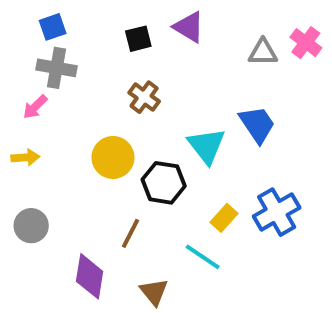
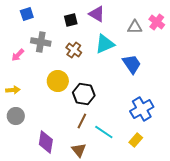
gray cross: (56, 68) -> (41, 42), moved
cyan triangle: (206, 146) -> (105, 44), moved, turned 45
yellow arrow: (25, 157) -> (13, 90), moved
yellow rectangle: (224, 218) -> (136, 140), moved
brown line: (131, 233) -> (82, 121), moved

